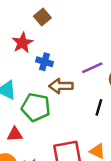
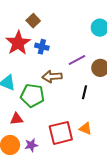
red star: (22, 43) -> (18, 43), size x1.4
blue cross: (45, 62) -> (42, 47), moved

